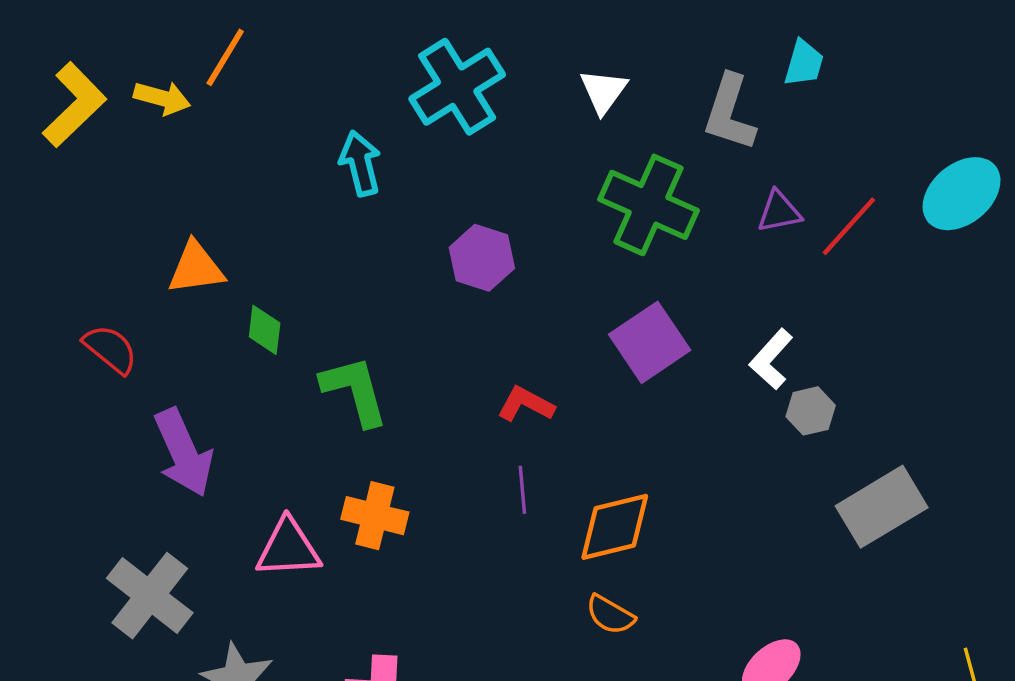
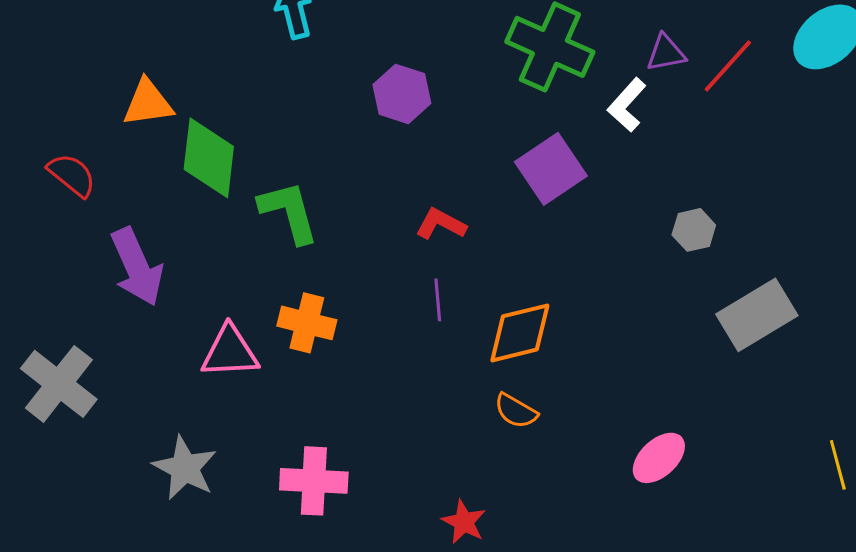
green diamond: (265, 330) -> (209, 158), size x1.8
white L-shape: (771, 359) -> (627, 105), moved
gray cross: (150, 596) -> (59, 384), moved

